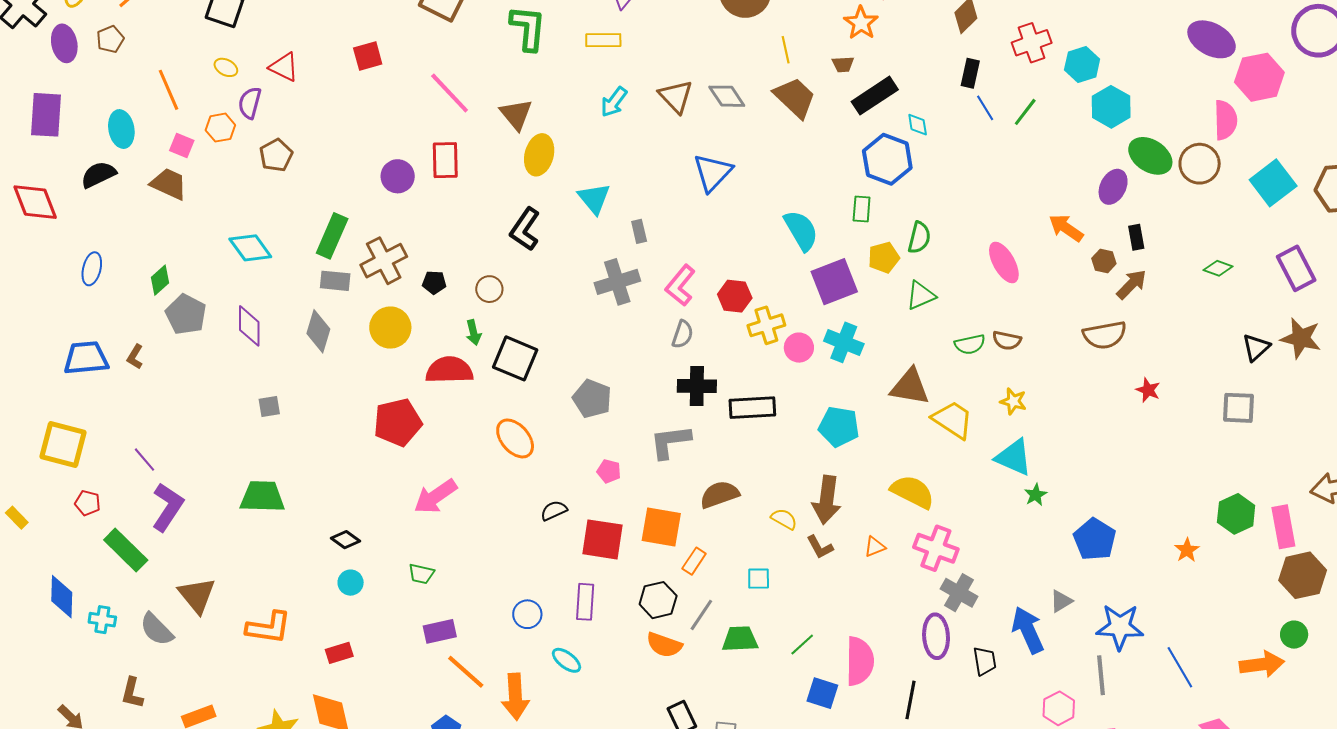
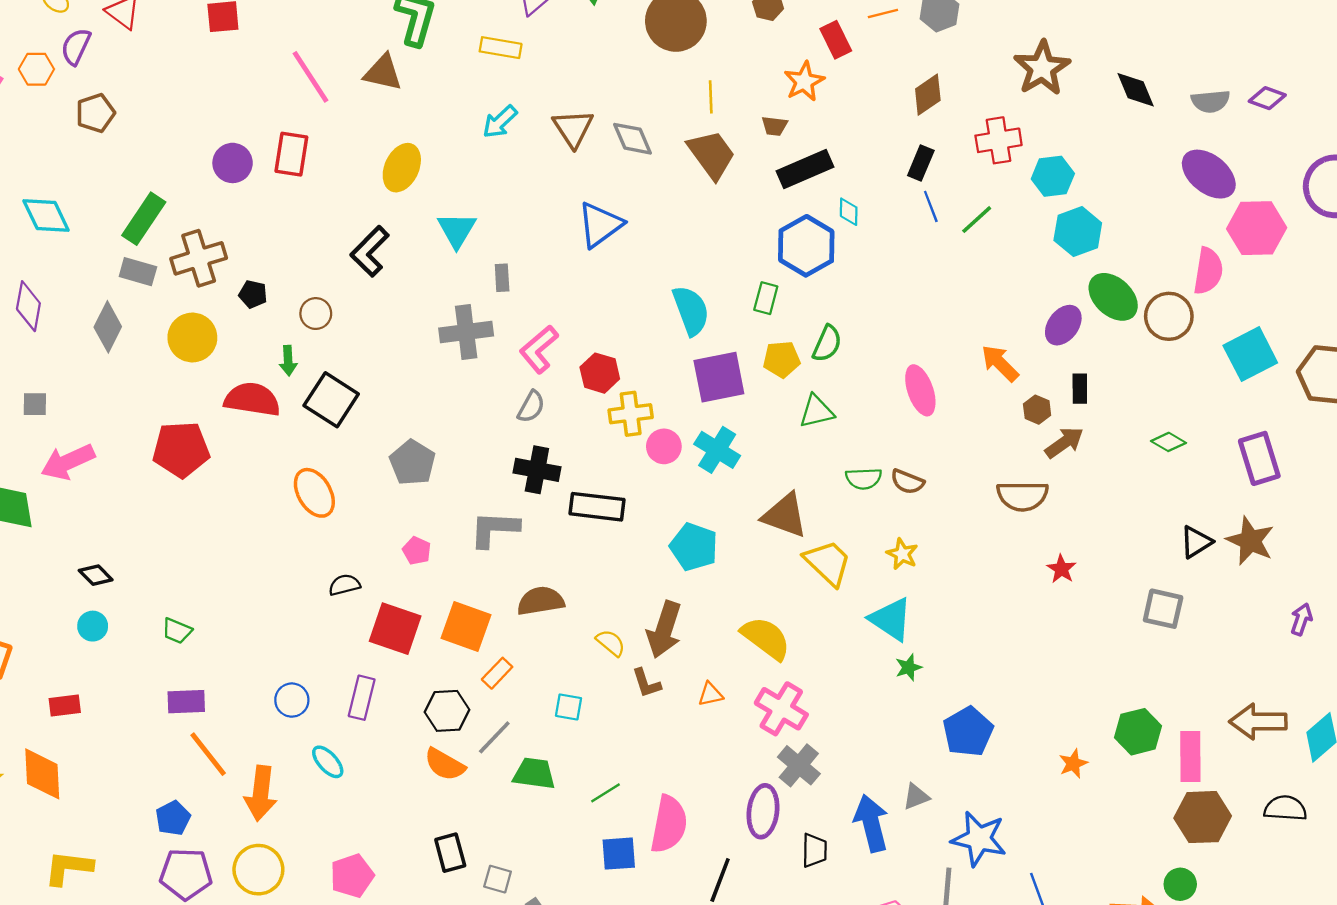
brown triangle: (516, 114) -> (383, 73), moved, turned -48
pink arrow: (435, 496) -> (68, 462), moved
blue square: (822, 693) -> (619, 854), turned -32

